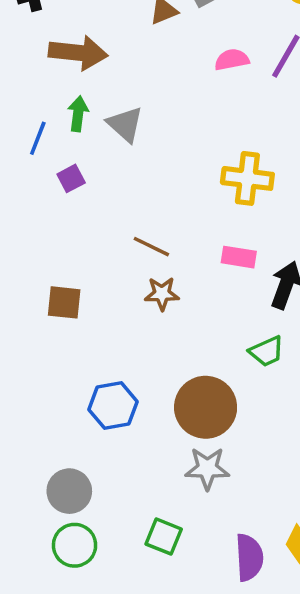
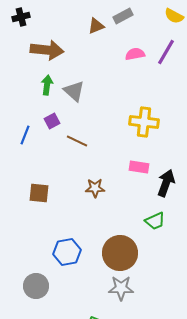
blue line: (38, 138) -> (25, 135), moved
purple square: (71, 178) -> (52, 121), moved
brown line: (151, 247) -> (77, 141), moved
gray circle: (69, 491) -> (36, 286), moved

